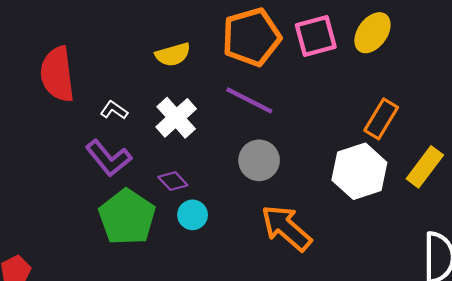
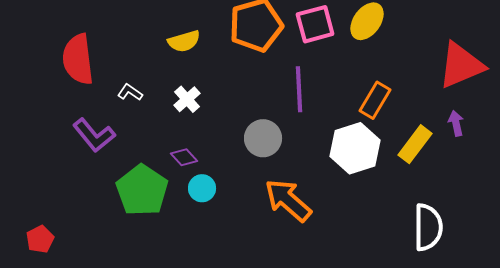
purple line: (249, 100) -> (299, 89), moved, turned 60
white cross: (176, 118) -> (187, 99), size x0.7
purple L-shape: (109, 158) -> (94, 135), moved

